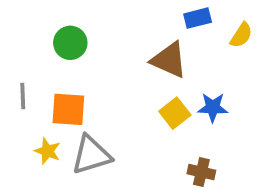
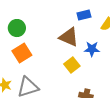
blue star: (213, 107) -> (92, 49), moved
orange square: (68, 109) -> (22, 53), moved, turned -36

